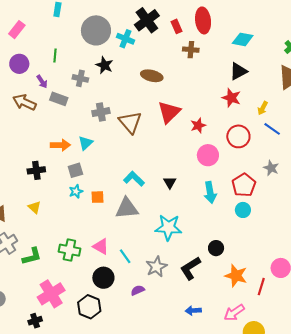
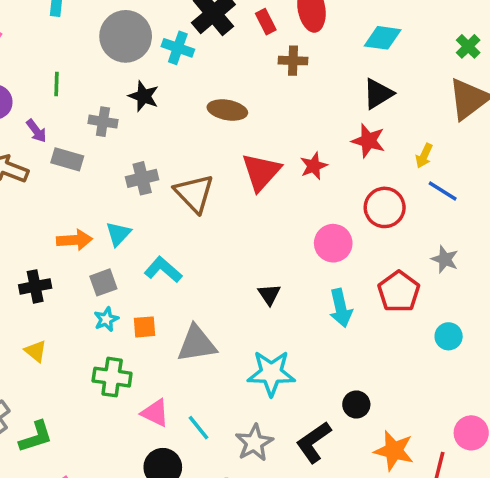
red star: (198, 125) -> (314, 166), moved
cyan L-shape: (134, 179) -> (163, 270), moved
cyan circle: (243, 210) -> (449, 336), moved
green cross: (69, 250) -> (112, 377), moved

